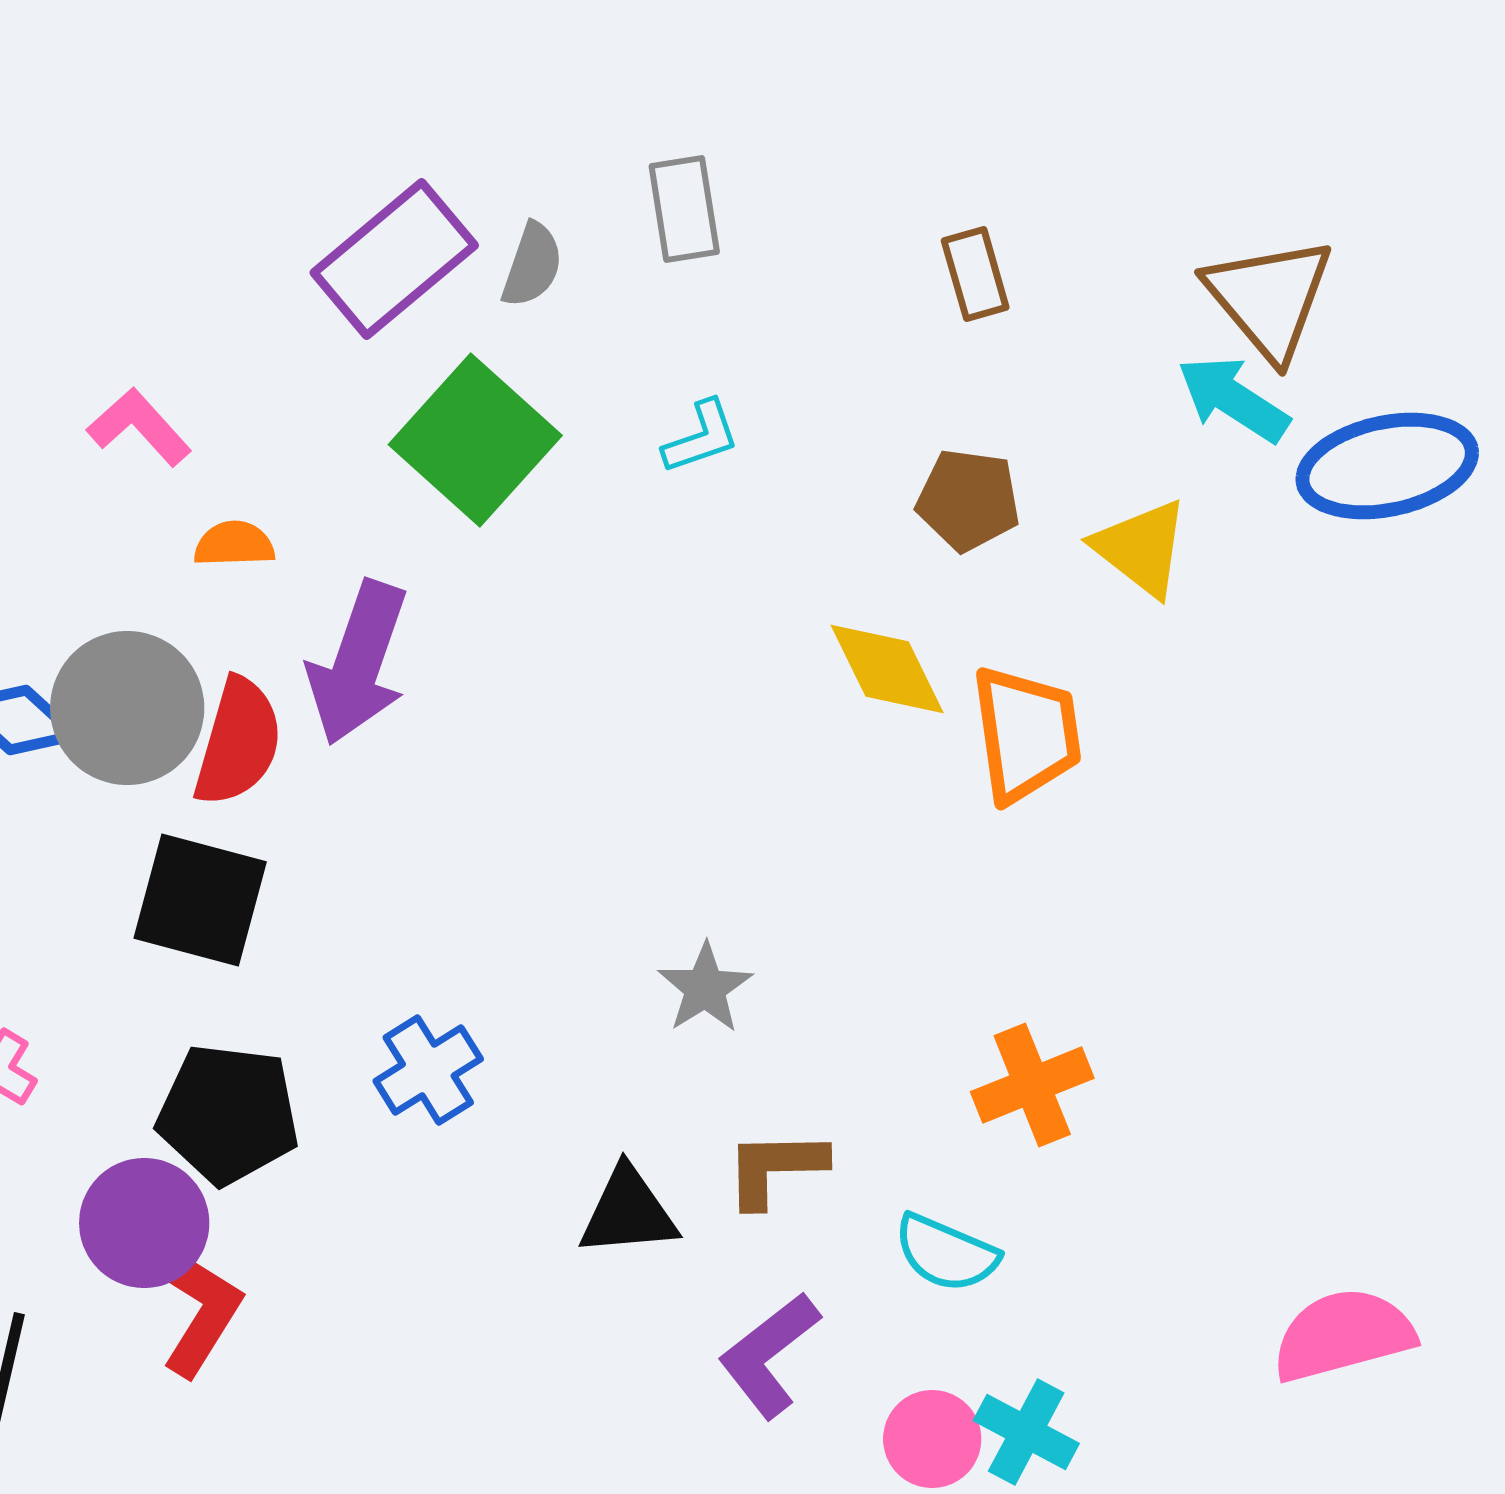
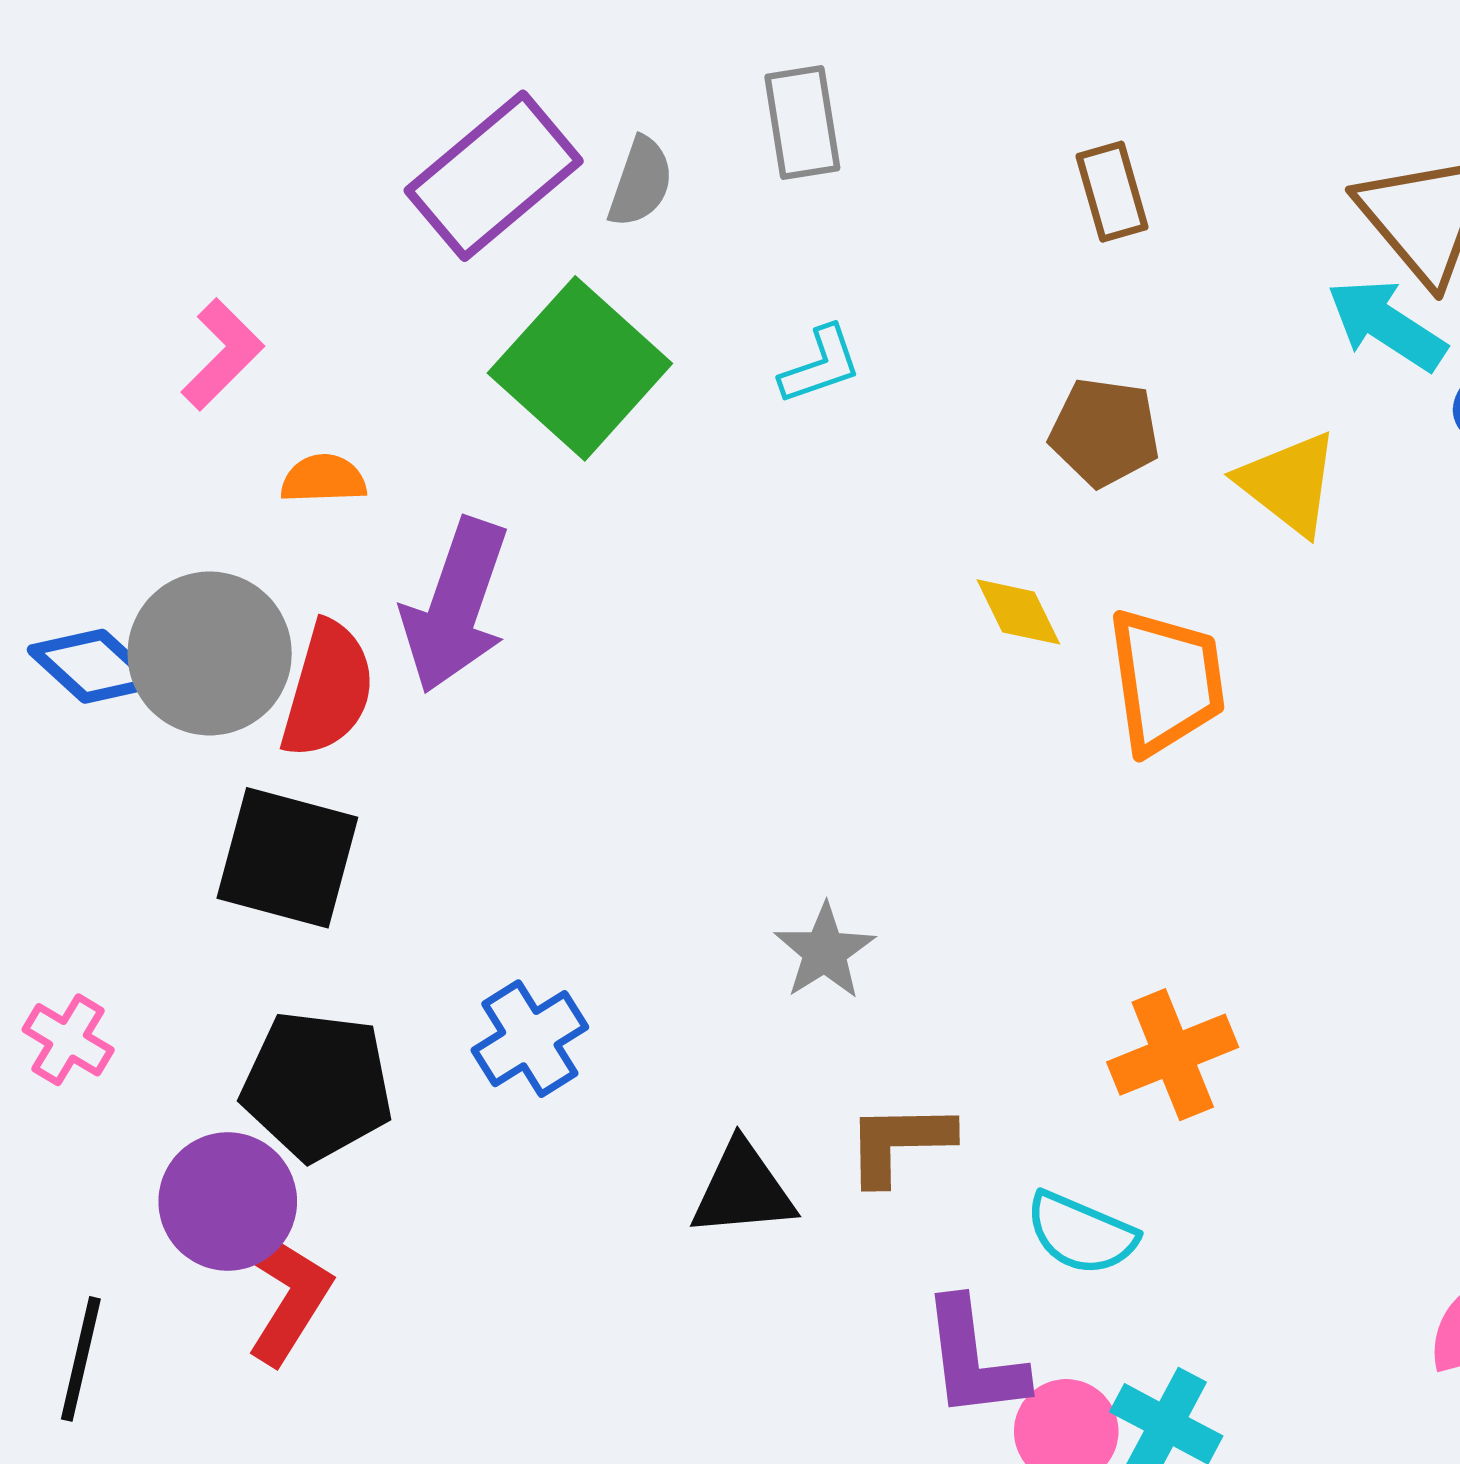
pink L-shape: (139, 427) -> (222, 354), turned 87
yellow diamond: (887, 669) -> (1018, 612), size x0.7
purple L-shape: (769, 1355) -> (974, 1359), moved, turned -59

